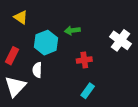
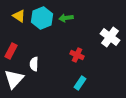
green arrow: (72, 30) -> (66, 18), moved
cyan hexagon: (46, 43) -> (42, 18), moved
red cross: (84, 60) -> (77, 55), turned 32

